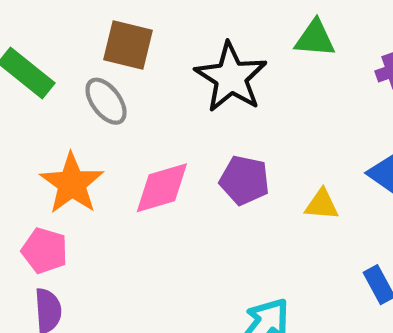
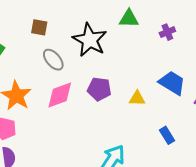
brown square: (128, 45) -> (39, 27), size x0.7
gray ellipse: (106, 101) -> (53, 60), moved

